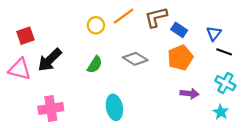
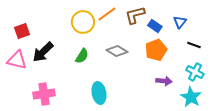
yellow circle: (96, 25) -> (83, 22), size x1.5
blue triangle: (214, 33) -> (180, 22), moved
cyan star: (221, 112) -> (191, 97), size x1.5

